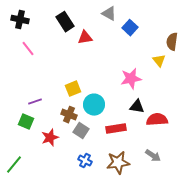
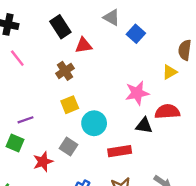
yellow triangle: (159, 61) -> (170, 72), turned 40
brown cross: (69, 115) -> (65, 71), moved, turned 35
red semicircle: (157, 120) -> (167, 112), moved
gray square: (81, 131) -> (68, 146), moved

